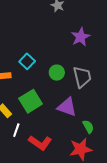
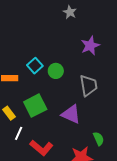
green circle: (57, 73) -> (56, 71), moved
green semicircle: (88, 127) -> (99, 139), moved

